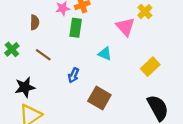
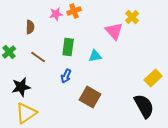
green rectangle: (76, 28) -> (68, 47), moved
cyan triangle: (105, 54) -> (95, 56), turned -32
yellow rectangle: (150, 67) -> (153, 78), moved

